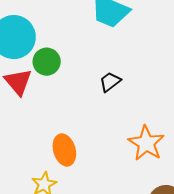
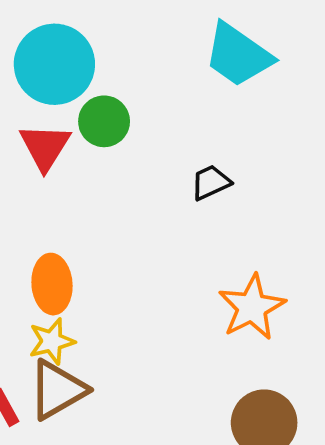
orange ellipse: (64, 150) -> (52, 284), moved

